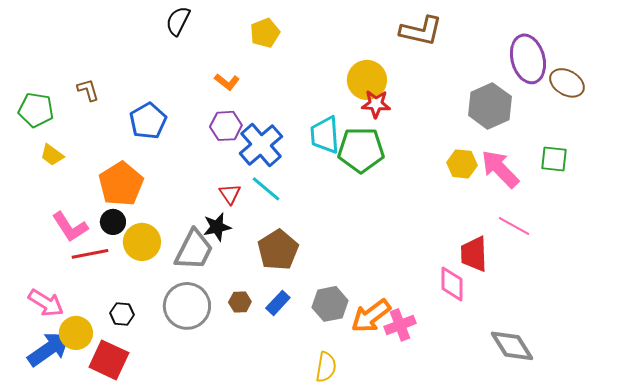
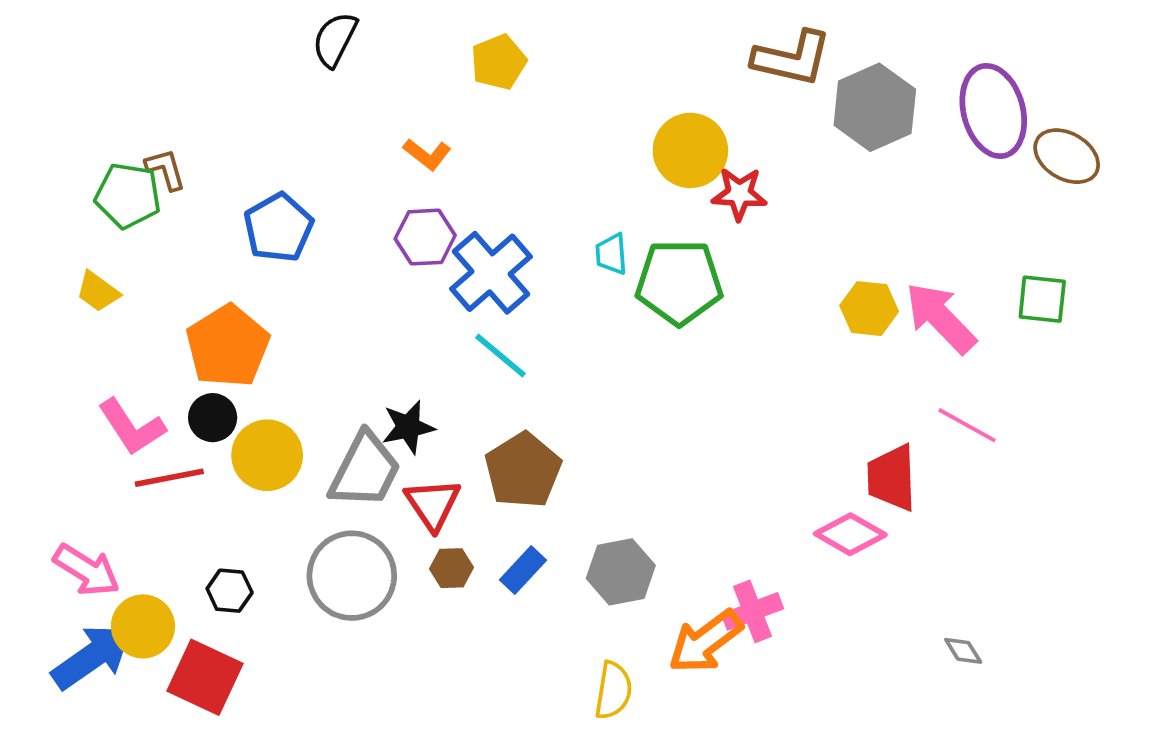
red star: (376, 104) -> (739, 194), moved
gray hexagon: (490, 106) -> (875, 107), moved
green pentagon: (36, 110) -> (128, 196), moved
cyan trapezoid: (325, 135) -> (611, 254), size x0.6
red triangle: (230, 194) -> (433, 504), moved, size x1.4
pink diamond: (452, 284) -> (850, 534), turned -60
orange arrow: (371, 316) -> (705, 641), moved
gray diamond: (512, 346) -> (963, 651), size x0.5

